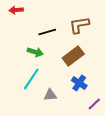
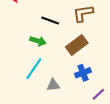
black line: (47, 32) -> (50, 20), turned 36
blue cross: (79, 83) -> (83, 73), turned 35

